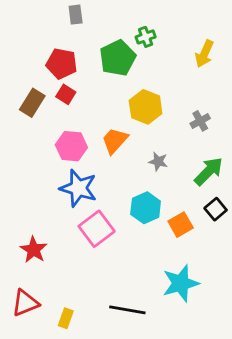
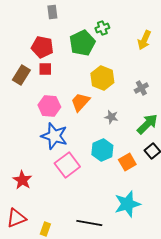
red square: (66, 94) -> (45, 69), turned -32

